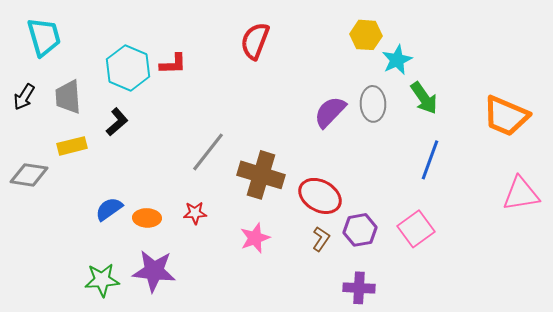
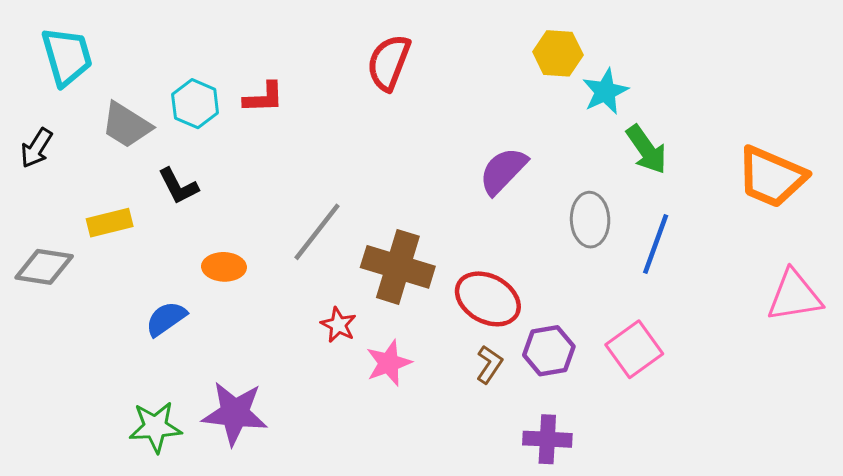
cyan hexagon: (128, 68) -> (195, 104), size x0.7
gray trapezoid: (68, 97) -> (126, 125), moved, turned -54
gray ellipse: (373, 104) -> (590, 220), moved
black L-shape: (117, 122) -> (178, 186), turned 104
red star: (195, 213) -> (338, 325), moved, turned 30
orange ellipse: (147, 218) -> (224, 267), moved

